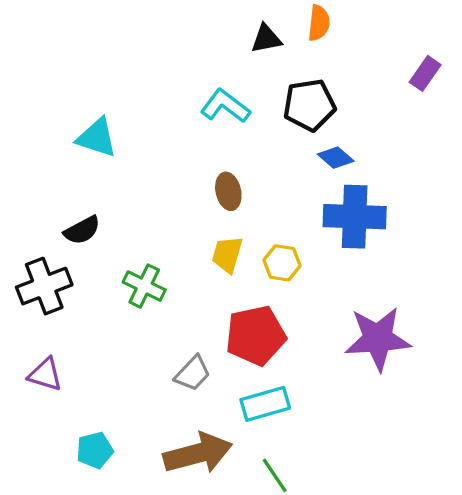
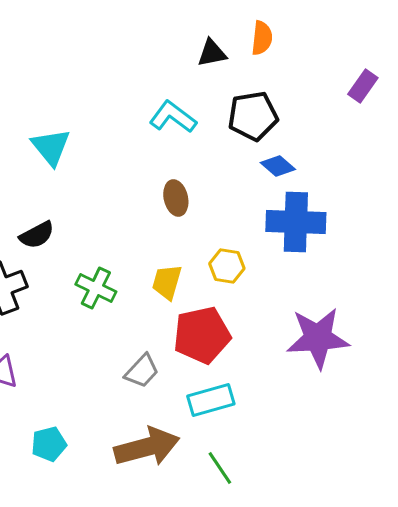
cyan triangle: (97, 138) -> (51, 147), turned 33
yellow trapezoid: (227, 254) -> (167, 282), moved

